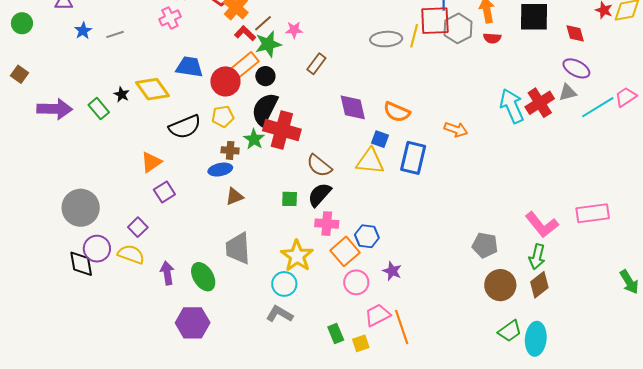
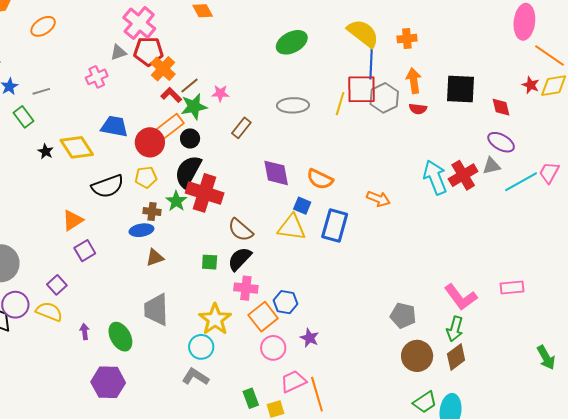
gray ellipse: (386, 39) -> (293, 105), moved
pink trapezoid: (626, 97) -> (549, 173), turned -30
green rectangle: (99, 109) -> (24, 117), moved
pink rectangle: (593, 213) -> (512, 288), size x0.7
purple arrow: (167, 273) -> (85, 332), size x0.7

